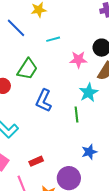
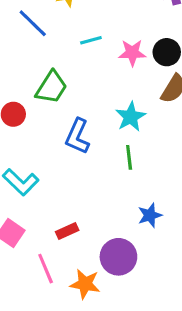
pink star: (78, 60) -> (132, 53), moved
cyan star: (89, 93) -> (131, 117), moved

